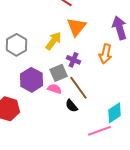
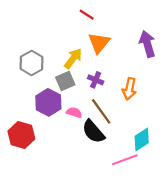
orange arrow: (106, 54) -> (129, 89), moved
gray square: (59, 73) -> (65, 81), moved
black semicircle: (72, 106) -> (93, 132), size x1.6

